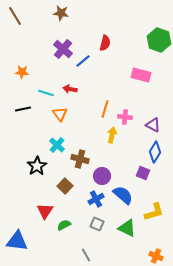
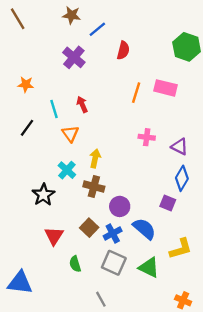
blue line: (83, 61) -> (97, 29), moved
red arrow: (70, 89) -> (82, 104), turned 56
cyan line: (46, 93) -> (54, 109), turned 56
black line: (23, 109) -> (27, 128), turned -42
orange line: (105, 109) -> (136, 93), moved
yellow arrow: (112, 135) -> (95, 158), moved
brown square: (65, 186) -> (89, 228), moved
red triangle: (45, 211) -> (54, 236), moved
gray square: (97, 224) -> (114, 263), size x1.5
green semicircle: (64, 225) -> (75, 264), turned -80

